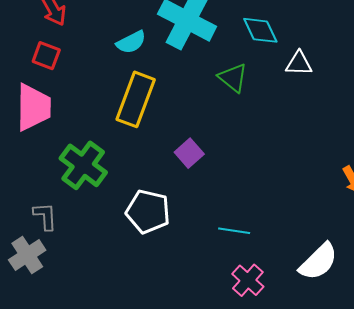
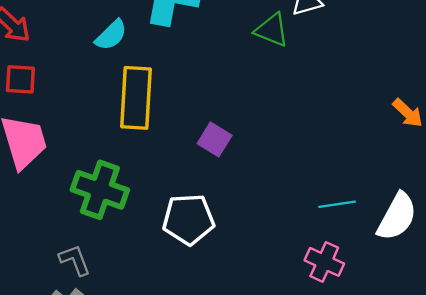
green triangle: (233, 78) -> (272, 30), moved
cyan line: (234, 231) -> (337, 204), moved

